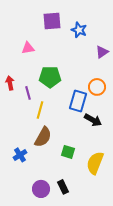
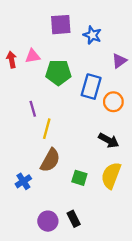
green pentagon: (50, 77) -> (58, 73), moved
red arrow: (10, 83) -> (12, 60), moved
blue rectangle: (78, 101) -> (91, 87), moved
yellow semicircle: (95, 163) -> (111, 175), moved

